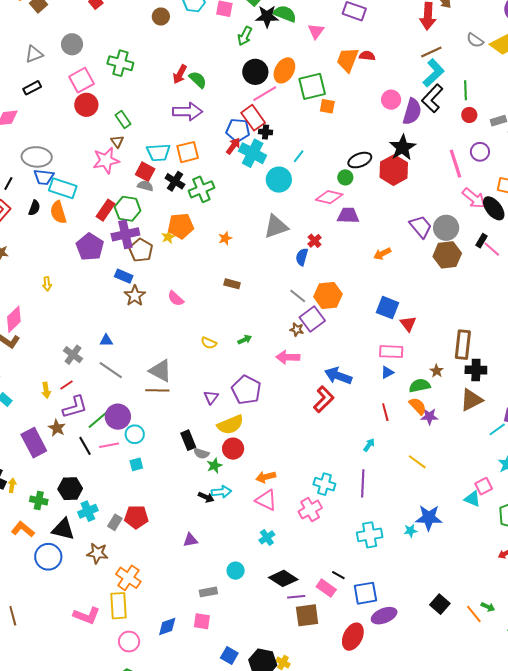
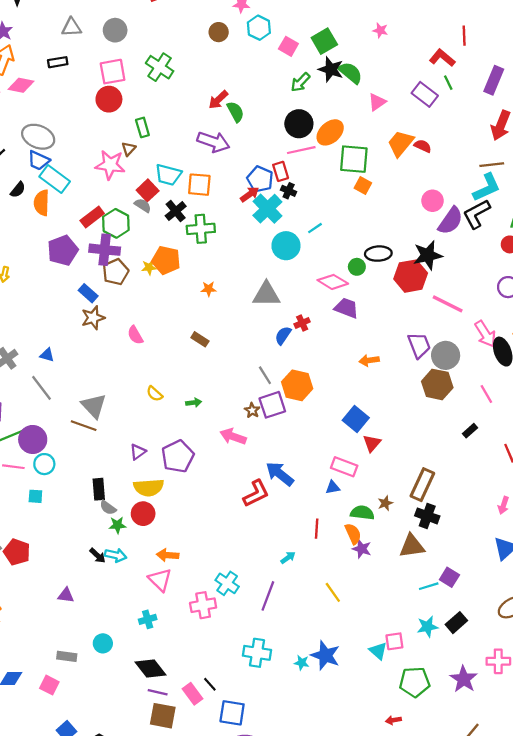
red rectangle: (253, 118) -> (281, 171), size x0.7
pink line: (455, 164) -> (448, 304), moved, turned -64
black rectangle: (481, 241) -> (470, 431), moved

